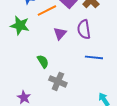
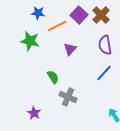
purple semicircle: (84, 29) -> (105, 45), moved
blue line: (94, 57) -> (104, 73), turned -54

